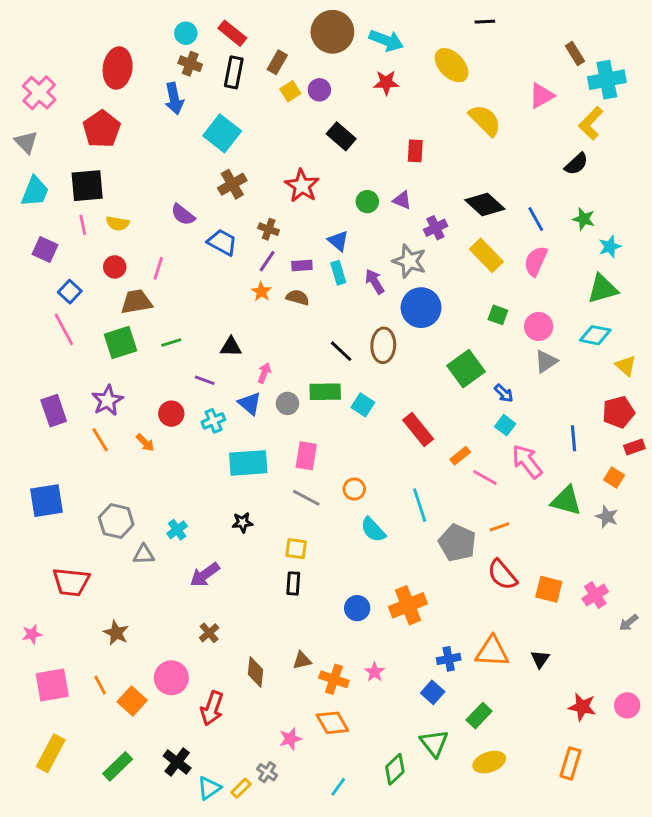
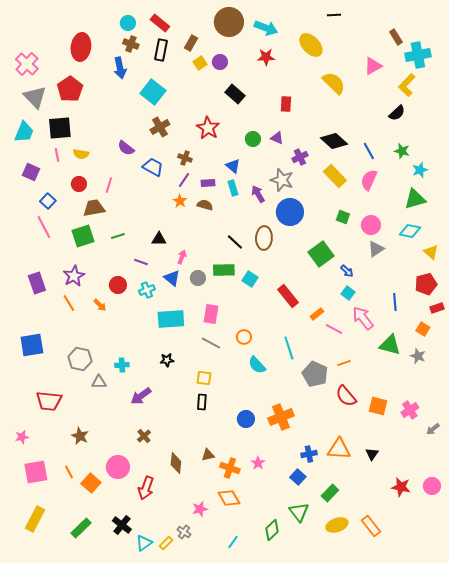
gray triangle: (26, 142) -> (35, 97), moved, size x1.4
cyan cross: (177, 530) -> (122, 365), turned 32
orange rectangle: (571, 763) -> (371, 526), moved, turned -55

